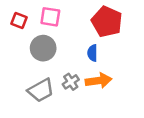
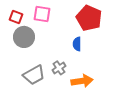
gray circle: (43, 48) -> (24, 37), moved
orange arrow: (98, 81) -> (82, 81), moved

